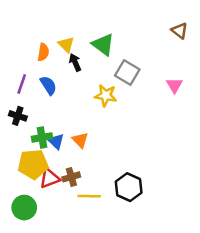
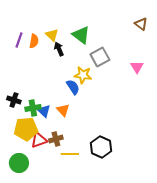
gray square: (127, 73) -> (100, 57), turned 30
purple line: (22, 84) -> (19, 40), moved
blue semicircle: (48, 85) -> (73, 87), moved
black cross: (18, 116) -> (14, 100), moved

